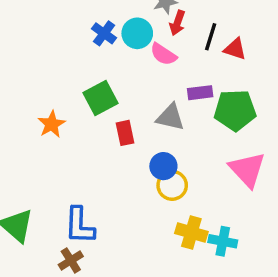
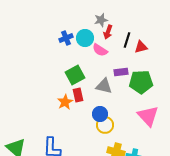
blue cross: (104, 33) -> (66, 38), turned 32
red triangle: (235, 49) -> (141, 47), turned -32
green square: (101, 98) -> (75, 75), moved
orange star: (52, 124) -> (65, 102), moved

